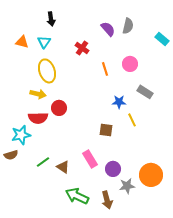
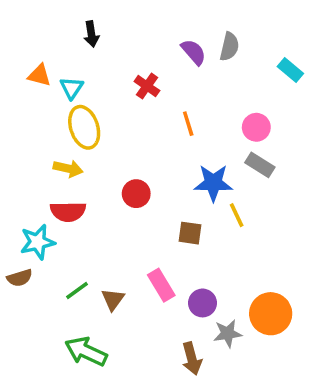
cyan triangle: (44, 42) -> (72, 88), moved
pink circle: (130, 64) -> (256, 127), moved
blue star: (119, 102) -> (213, 183), size x1.5
red circle: (59, 108) -> (136, 194), moved
brown triangle: (63, 167) -> (113, 299), turned 32
green arrow: (77, 196) -> (86, 351), moved

